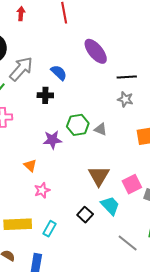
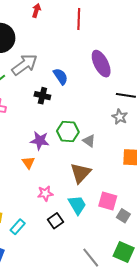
orange triangle: (30, 165) -> (28, 163), moved
brown triangle: (99, 176) -> (81, 173), moved
pink square: (132, 184) -> (108, 201), turned 30
pink star: (42, 190) -> (45, 193), moved
cyan trapezoid: (110, 206) -> (77, 205), moved

